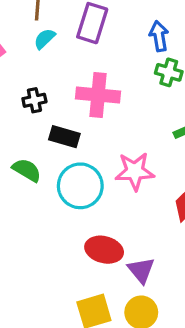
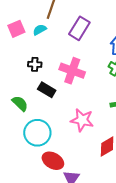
cyan semicircle: (45, 39) -> (40, 30), moved
cyan circle: (80, 186) -> (37, 133), moved

